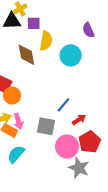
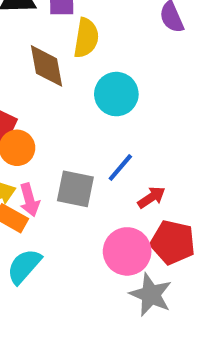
cyan circle: (71, 55) -> (116, 94), moved
gray square: (46, 126) -> (75, 189), moved
red pentagon: (90, 142) -> (173, 242), turned -30

